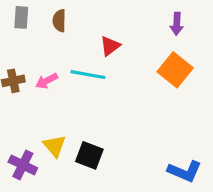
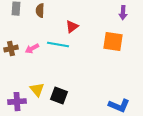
purple arrow: (177, 24) -> (123, 13), moved
orange square: (175, 70) -> (113, 42), turned -30
purple cross: (23, 165) -> (17, 102), turned -30

